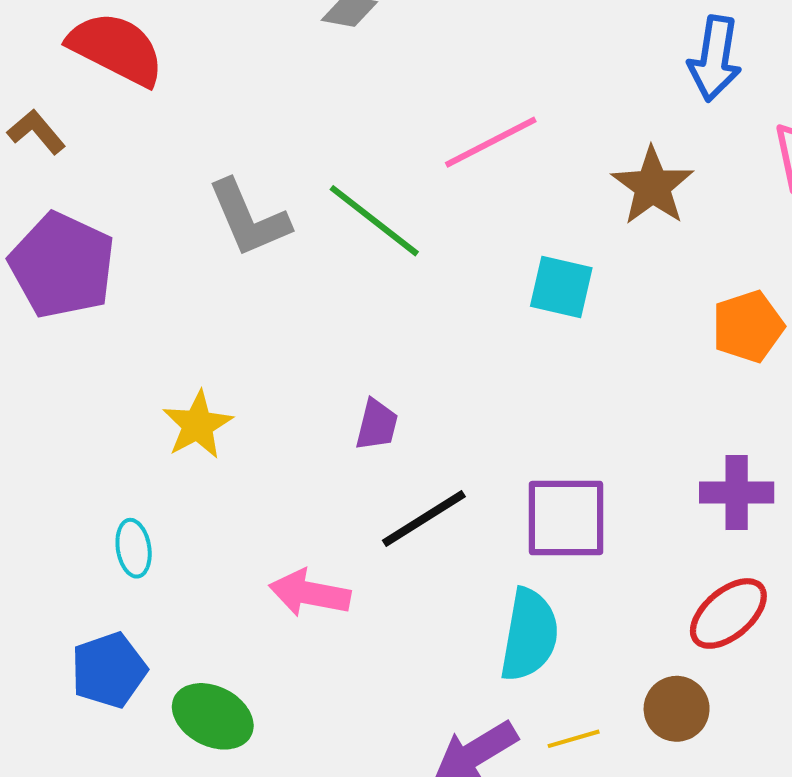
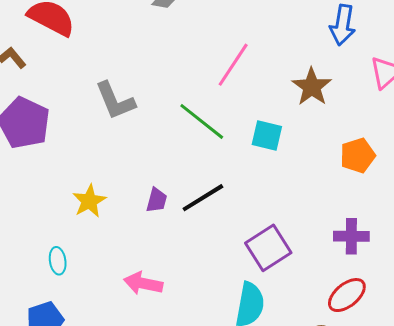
pink line: (491, 142) -> (233, 65), turned -30
green line: (374, 221) -> (202, 121), moved
purple trapezoid: (377, 425) -> (157, 200), moved
purple square: (566, 518) -> (268, 248), turned -33
black line: (424, 519) -> (203, 198), moved

